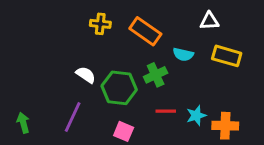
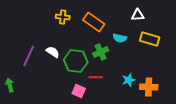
red line: (166, 111) -> (96, 77), moved
purple line: (73, 117) -> (29, 56), moved

